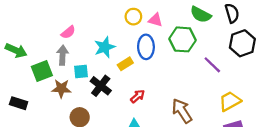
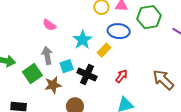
pink semicircle: (68, 32) -> (49, 25), moved, turned 88
blue ellipse: (146, 47) -> (119, 31), turned -70

